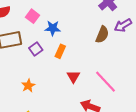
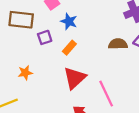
brown semicircle: (102, 35) -> (118, 44), turned -132
red triangle: (73, 77) -> (75, 78), size x1.6

